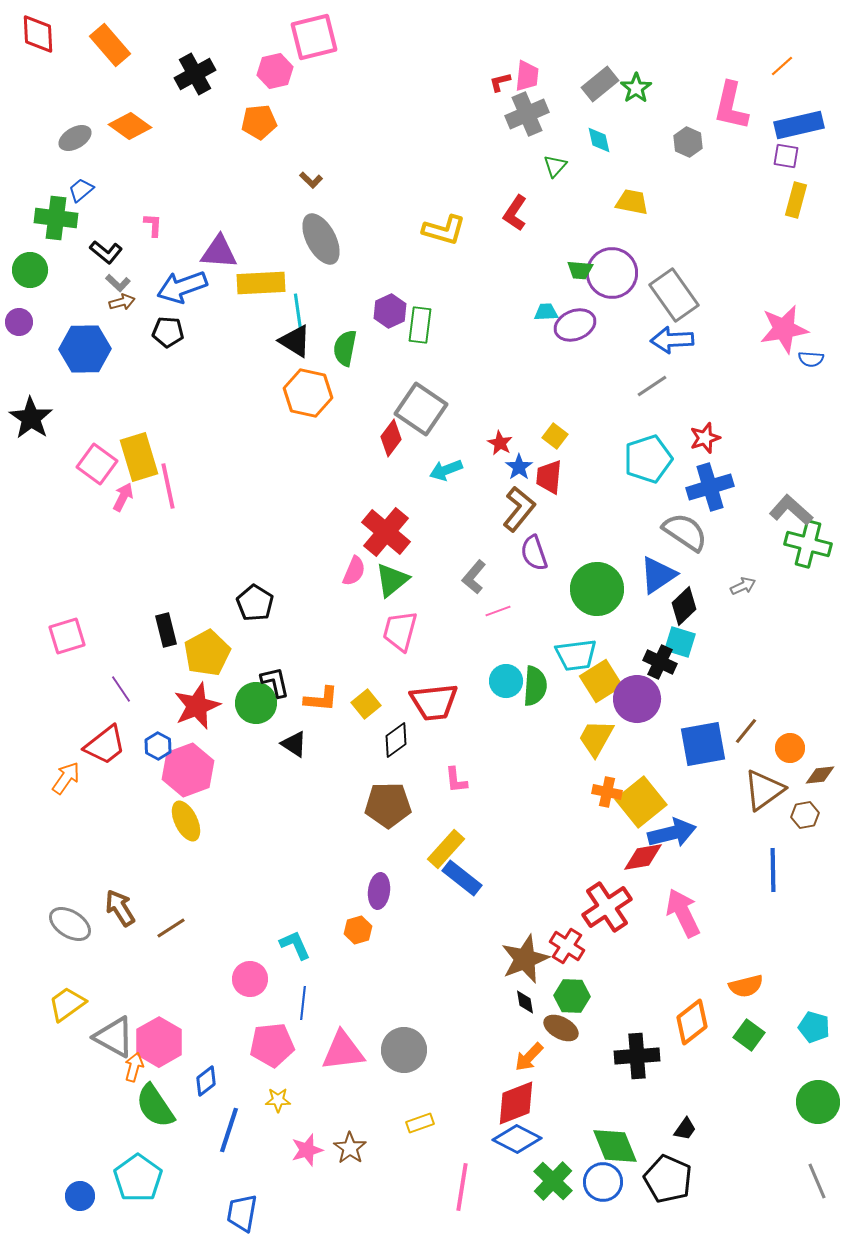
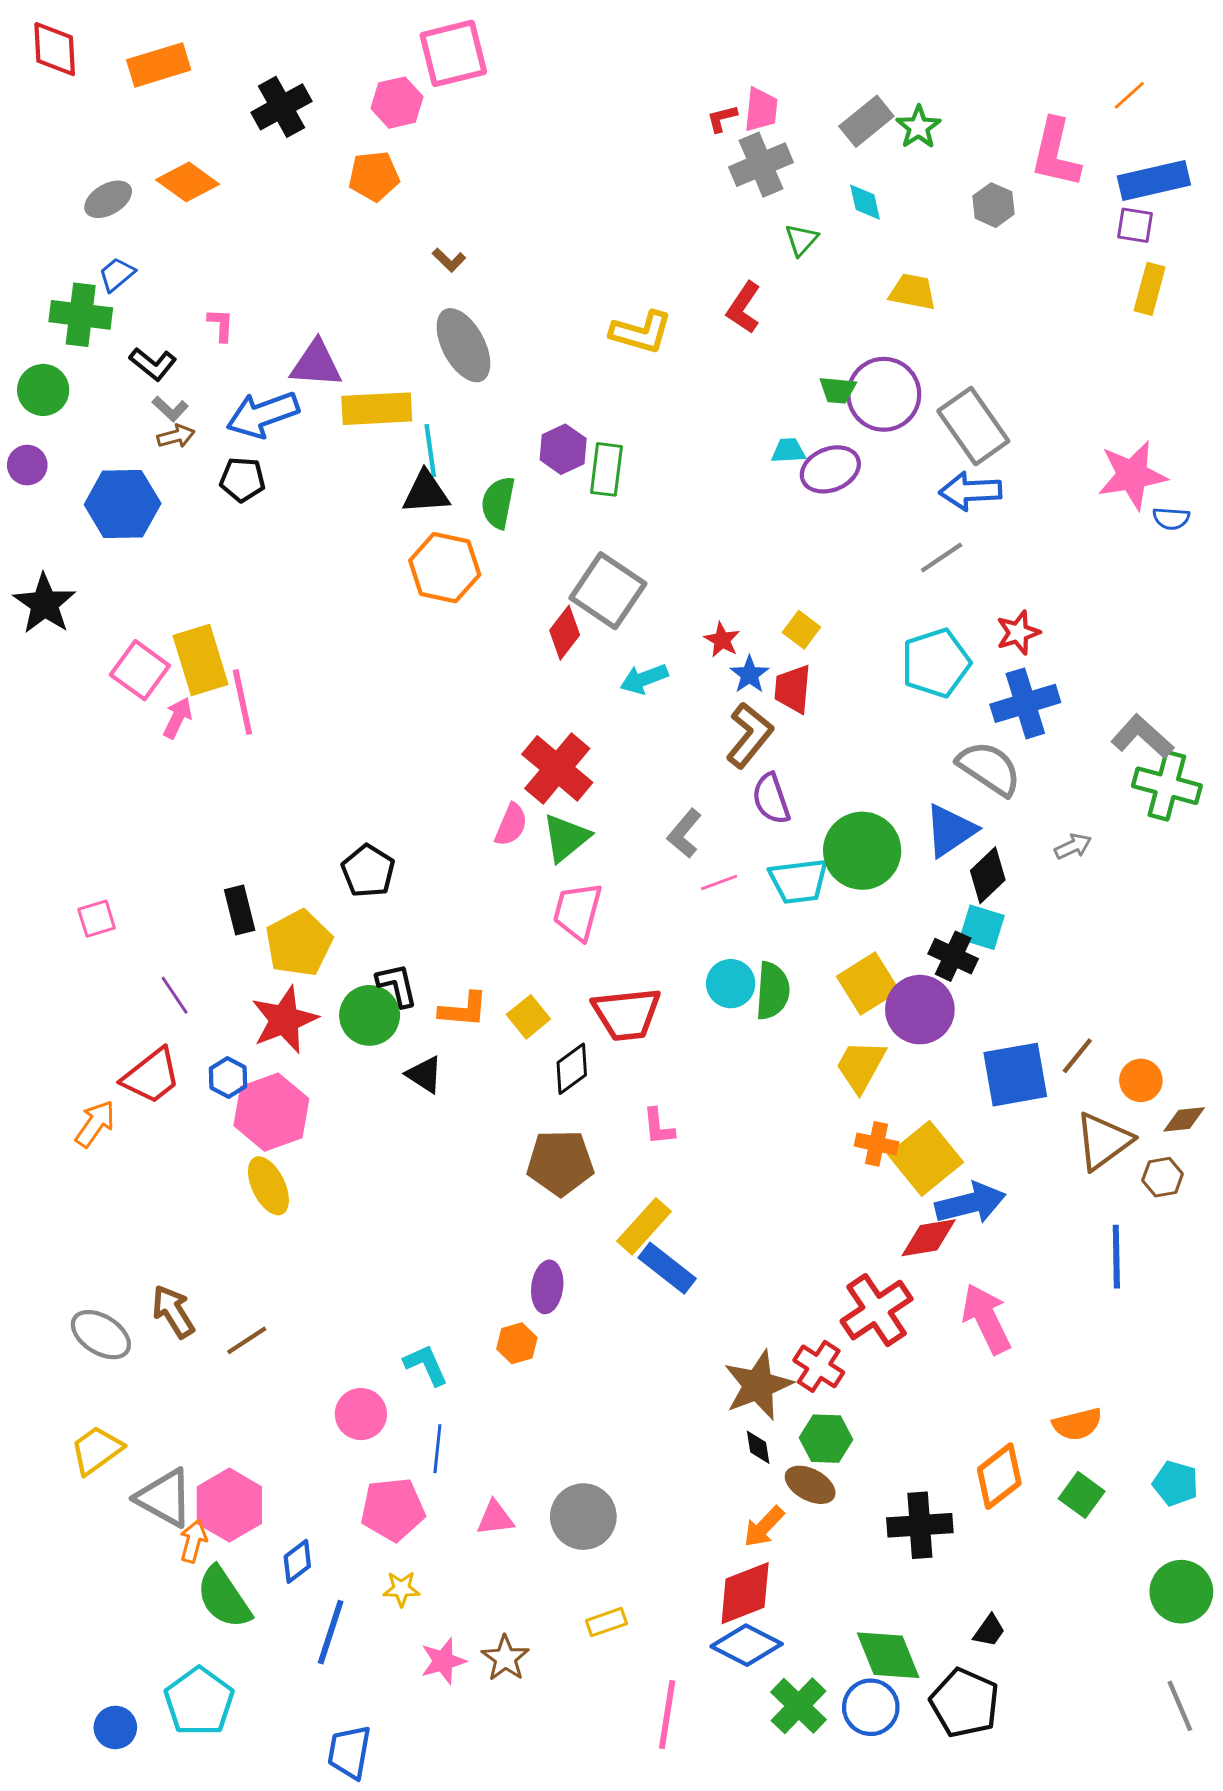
orange rectangle: (110, 45) -> (159, 65), turned -66
black triangle: (295, 341) -> (426, 493), turned -36
pink square: (67, 636) -> (97, 919), size x0.7
cyan trapezoid: (576, 655) -> (799, 881), moved
pink triangle: (343, 1051) -> (495, 1518), size x0.6

